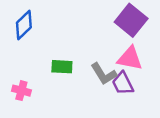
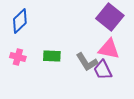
pink cross: (21, 91) -> (18, 57), moved

